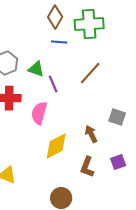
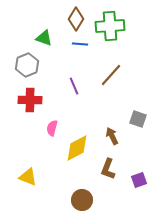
green triangle: (36, 69) -> (44, 38), moved
pink semicircle: (39, 113) -> (52, 128), moved, size x0.7
purple square: (118, 162) -> (139, 180), moved

